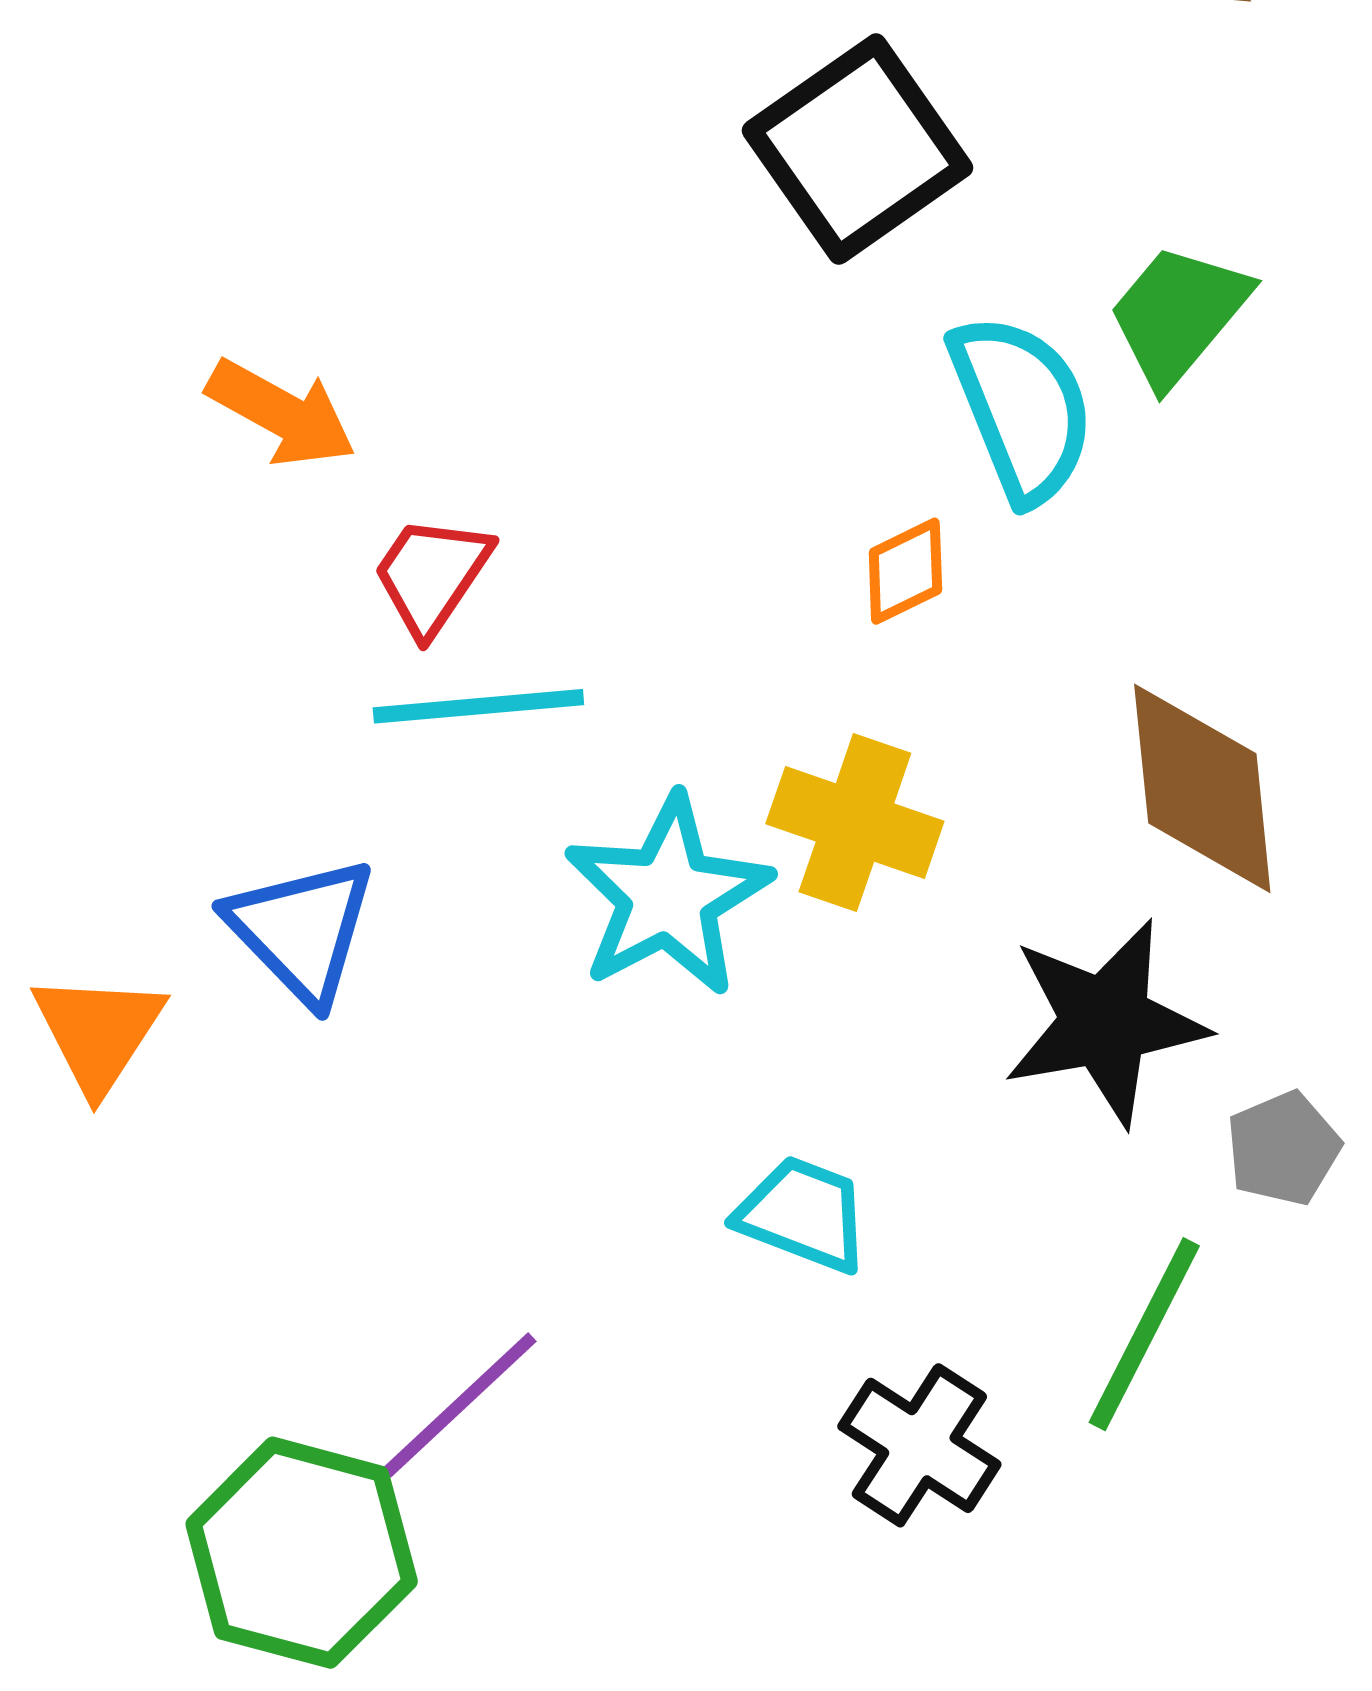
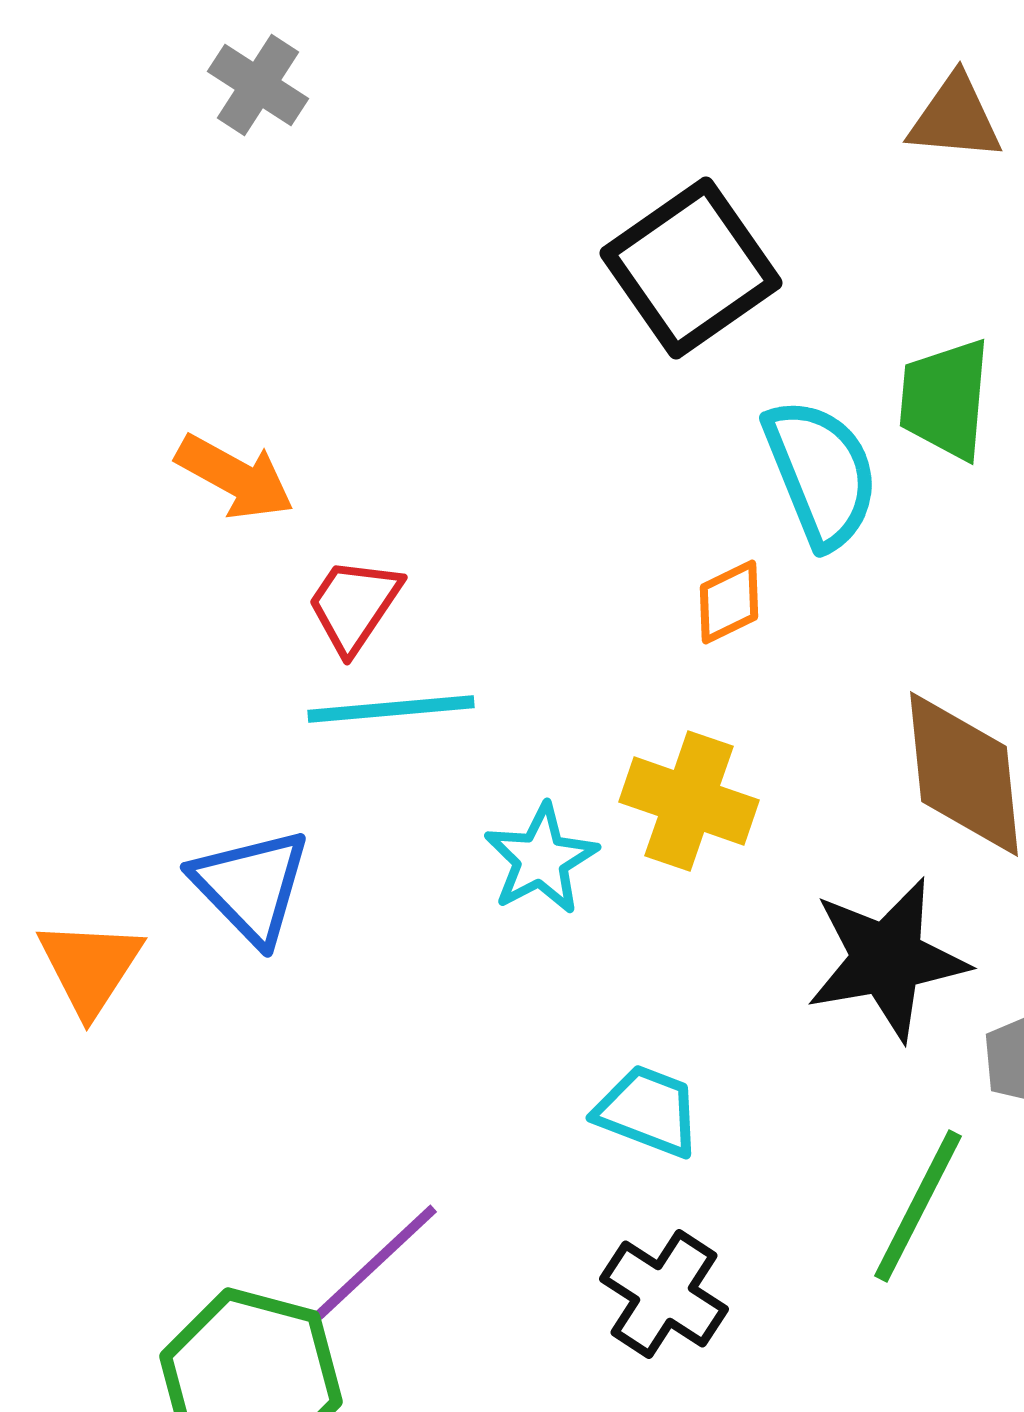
green trapezoid: (1178, 315) -> (945, 399), turned -35
cyan star: (668, 896) -> (541, 859), size x0.7
black cross: (919, 1445) -> (664, 1294), moved

